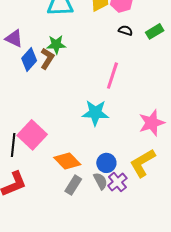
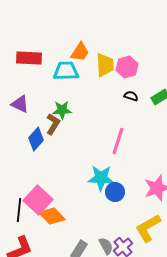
blue diamond: (29, 60) -> (36, 139), moved
orange diamond: (67, 161) -> (52, 216), moved
blue circle: (106, 163) -> (115, 192), moved

